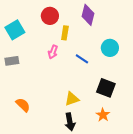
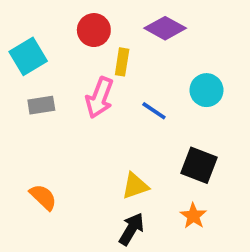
purple diamond: (88, 15) -> (165, 28), turned -75
pink arrow: (53, 52) -> (99, 98), size x1.5
gray rectangle: (12, 61) -> (41, 105), moved
black arrow: (70, 122) -> (131, 229), turned -138

